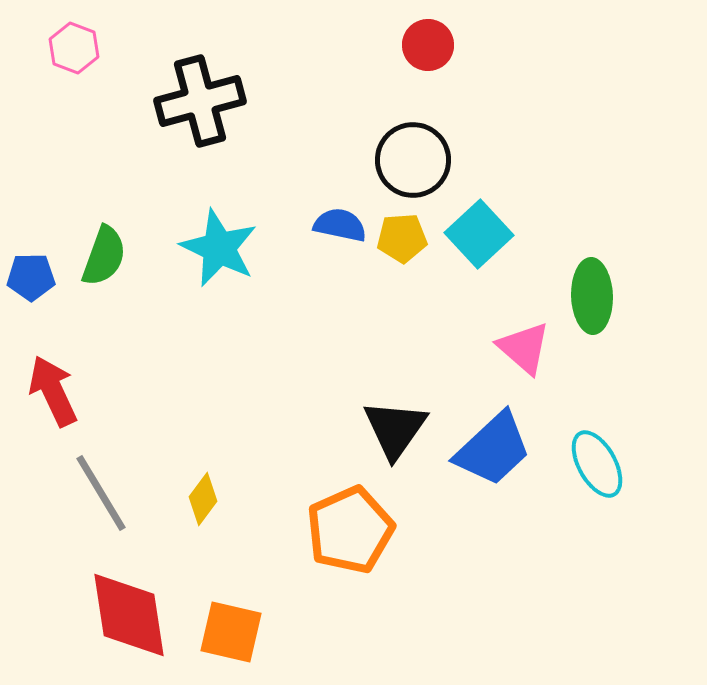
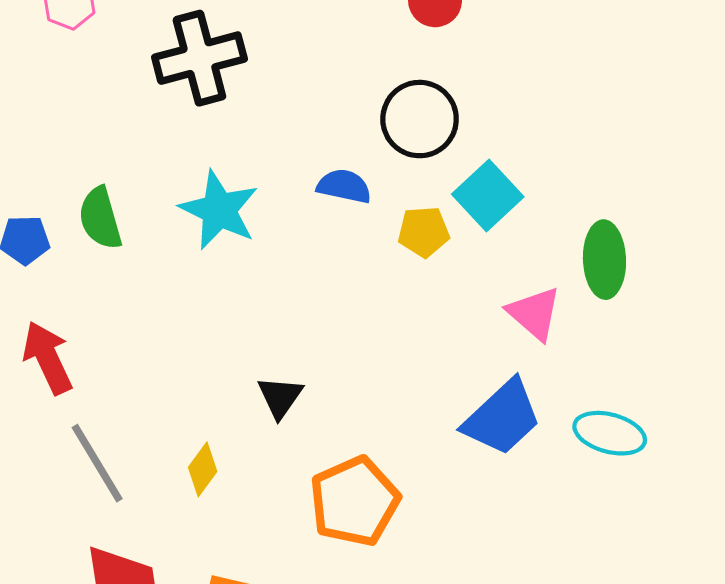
yellow pentagon: (402, 238) -> (424, 232), moved
green semicircle: (104, 256) -> (100, 218), turned 144
black triangle: (395, 429) -> (280, 397), moved, size x0.7
cyan ellipse: (597, 464) -> (610, 433), turned -46

